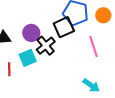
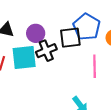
cyan square: (28, 58) -> (24, 57), size x1.4

